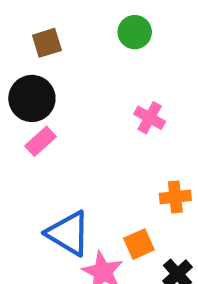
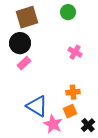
brown square: (47, 43) -> (27, 17), size x1.6
orange cross: (175, 197) -> (73, 92), moved

